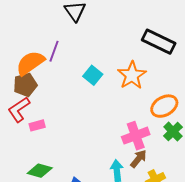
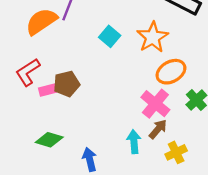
brown pentagon: (25, 85) -> (67, 84), moved
orange ellipse: (164, 106) -> (171, 72), moved
pink cross: (136, 136) -> (155, 104), turned -32

